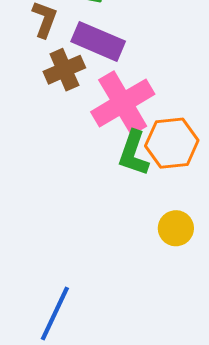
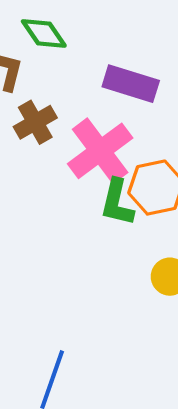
purple rectangle: (98, 41) -> (131, 84), moved

